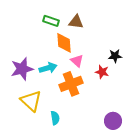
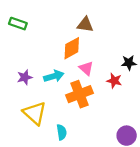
green rectangle: (51, 21) -> (18, 24), moved
orange diamond: (64, 43) -> (72, 48), turned 65
purple star: (22, 69) -> (25, 77), size x0.6

